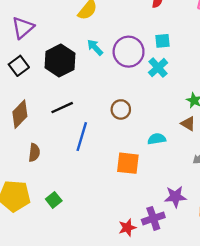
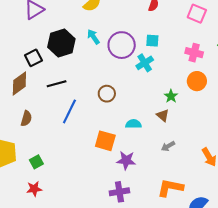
black square: (19, 66) -> (33, 58), moved
purple star: (175, 197) -> (126, 160), moved
red star: (127, 228) -> (34, 189), moved

